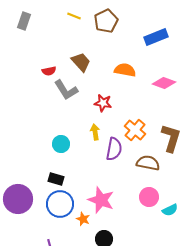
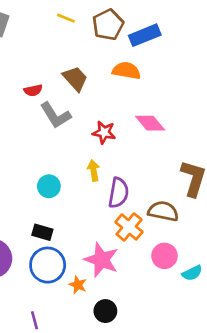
blue rectangle: (156, 37) -> (145, 35), moved
orange semicircle: (125, 70) -> (126, 71), moved
pink diamond: (164, 83) -> (150, 123), moved, turned 30
orange cross: (135, 130) -> (129, 227), moved

